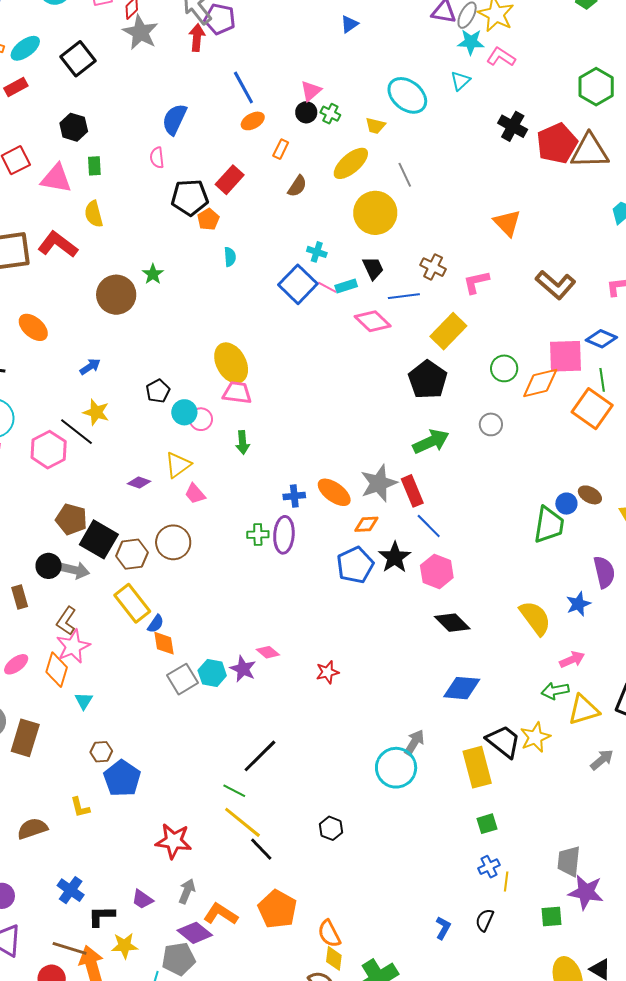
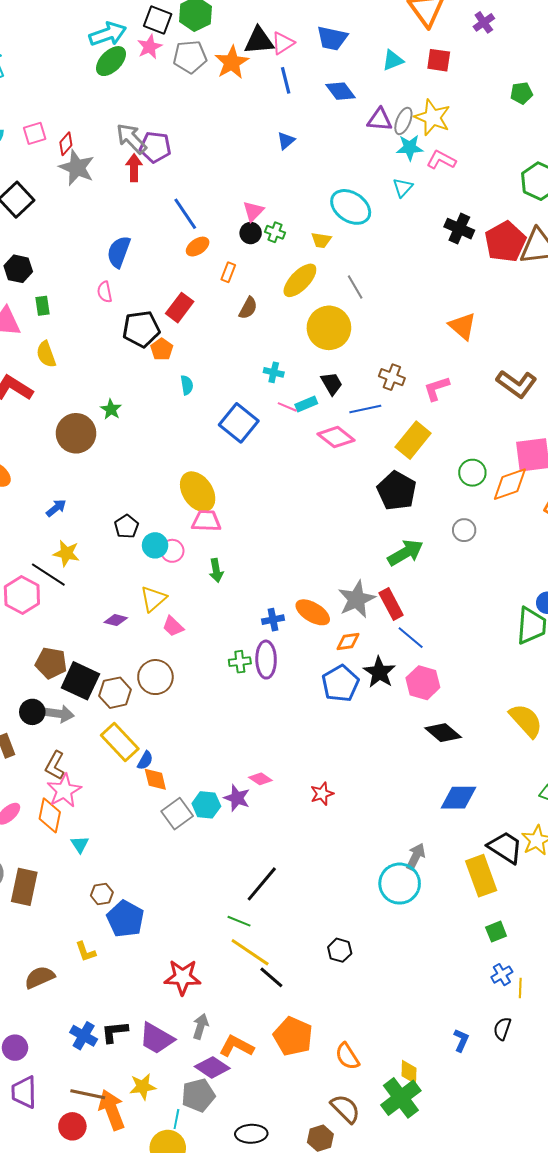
blue square: (298, 284) -> (239, 423), moved
purple trapezoid: (142, 899) -> (157, 1038), size x1.6
black L-shape: (101, 916) -> (115, 1032), moved
yellow diamond: (334, 958) -> (409, 1072), moved

